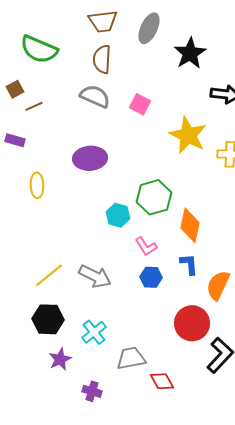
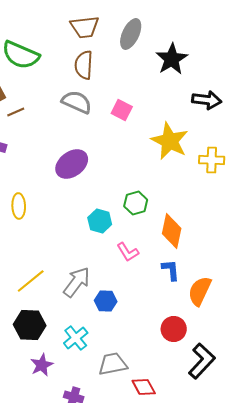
purple ellipse: (90, 158) -> (72, 164), turned -32
yellow ellipse: (37, 185) -> (19, 206), moved
green hexagon: (154, 197) -> (136, 203), size x0.7
gray arrow: (95, 276) -> (77, 282), turned -80
blue hexagon: (151, 277) -> (106, 301), moved
red circle: (192, 323) -> (174, 329), size x0.7

